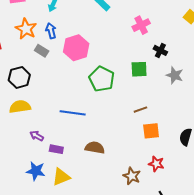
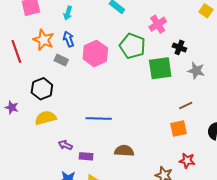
green square: (139, 69) -> (160, 68), size x1.4
green pentagon: (102, 79) -> (132, 46), moved
brown line: (140, 110) -> (186, 106), moved

